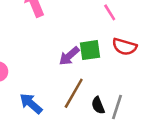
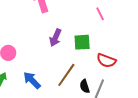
red semicircle: (125, 47) -> (106, 61), moved
purple arrow: (69, 56) -> (55, 38), moved, turned -30

